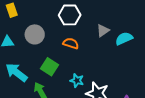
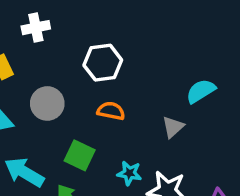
gray triangle: (103, 31) -> (173, 127), moved

